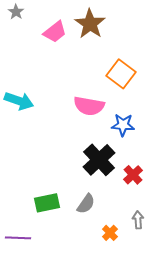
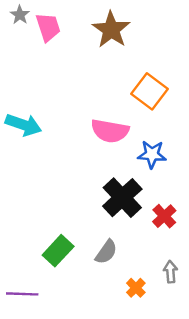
pink trapezoid: (55, 32) -> (48, 27), moved, turned -70
green rectangle: (47, 203) -> (58, 251), turned -35

